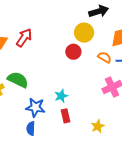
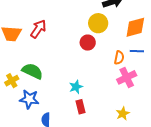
orange semicircle: (104, 57) -> (119, 58), moved, turned 72
blue star: (35, 107) -> (29, 99), moved
yellow star: (98, 126) -> (123, 114), moved

